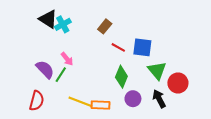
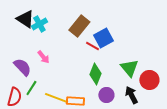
brown rectangle: (105, 26) -> (79, 26), size x1.5
blue square: (142, 47) -> (103, 38), moved, turned -36
green line: (61, 75) -> (31, 88), moved

